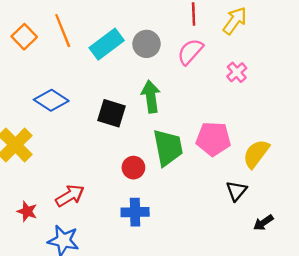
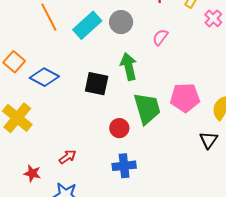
orange square: (24, 37) -> (14, 62), moved
pink semicircle: (190, 52) -> (160, 37), moved, size x0.7
pink cross: (237, 72) -> (213, 18), moved
red arrow: (70, 196) -> (67, 157), size x0.7

